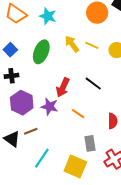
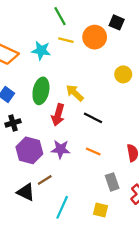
yellow arrow: (72, 44) -> (75, 93), moved
yellow line: (92, 45) -> (66, 40), moved
black line: (93, 84) -> (93, 118), moved
red arrow: (63, 87) -> (58, 115), moved
yellow square: (75, 166) -> (100, 210), size x0.6

